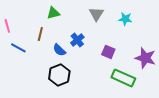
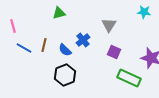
gray triangle: (96, 14) -> (109, 25), moved
cyan star: (125, 19) -> (144, 12), moved
brown line: (40, 34) -> (44, 45), moved

